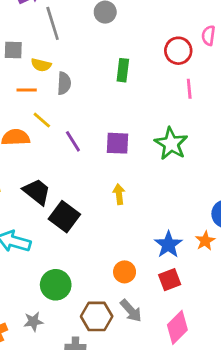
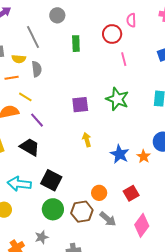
gray line: (53, 23) -> (33, 37), moved
green rectangle: (123, 70) -> (76, 44), moved
purple line: (73, 141) -> (37, 120), moved
black square: (64, 217) -> (51, 180), moved
orange star: (205, 241) -> (144, 156), moved
blue star: (168, 245) -> (120, 154), moved
brown hexagon: (97, 316) -> (82, 212), moved

